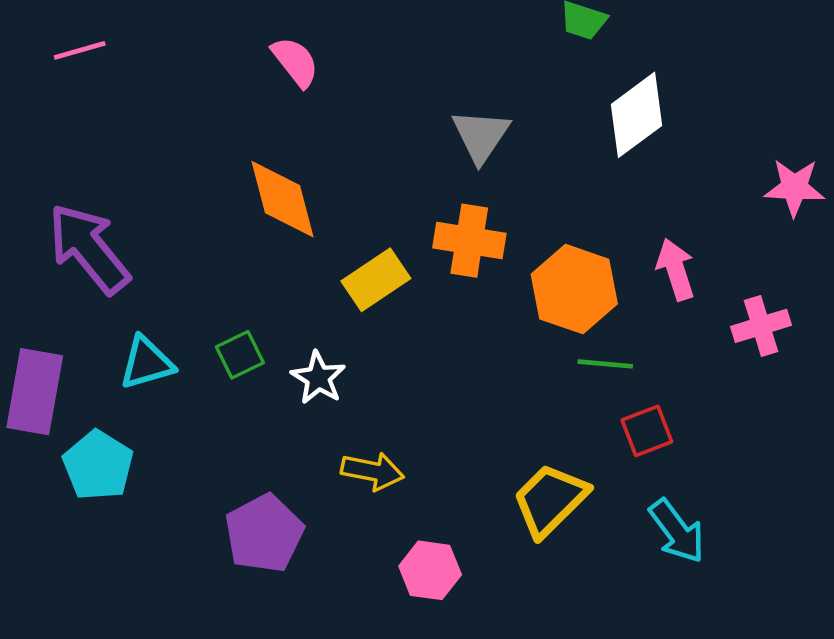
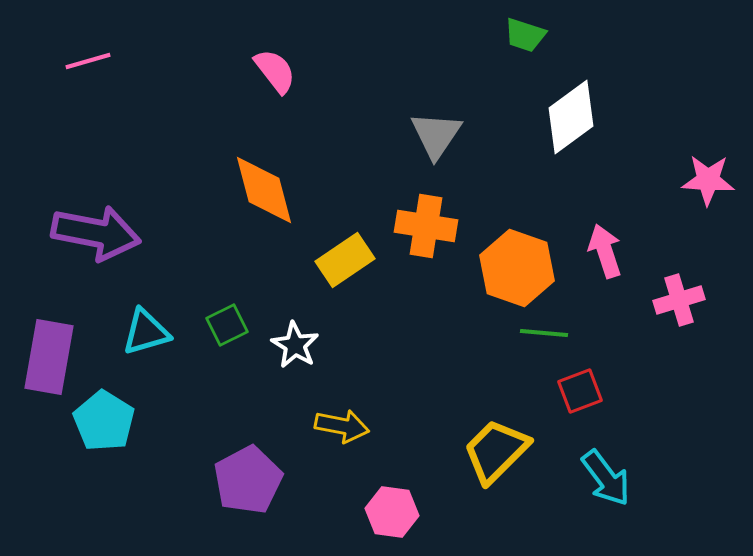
purple arrow: (89, 249) -> (96, 233), turned 140

